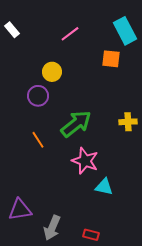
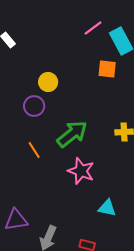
pink line: (70, 34) -> (93, 28), moved
cyan triangle: (104, 187) -> (107, 208), moved

